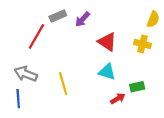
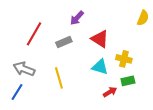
gray rectangle: (58, 16) -> (64, 42), moved
yellow cross: (142, 44) -> (124, 59), moved
blue line: (18, 99) -> (17, 92), turned 36

